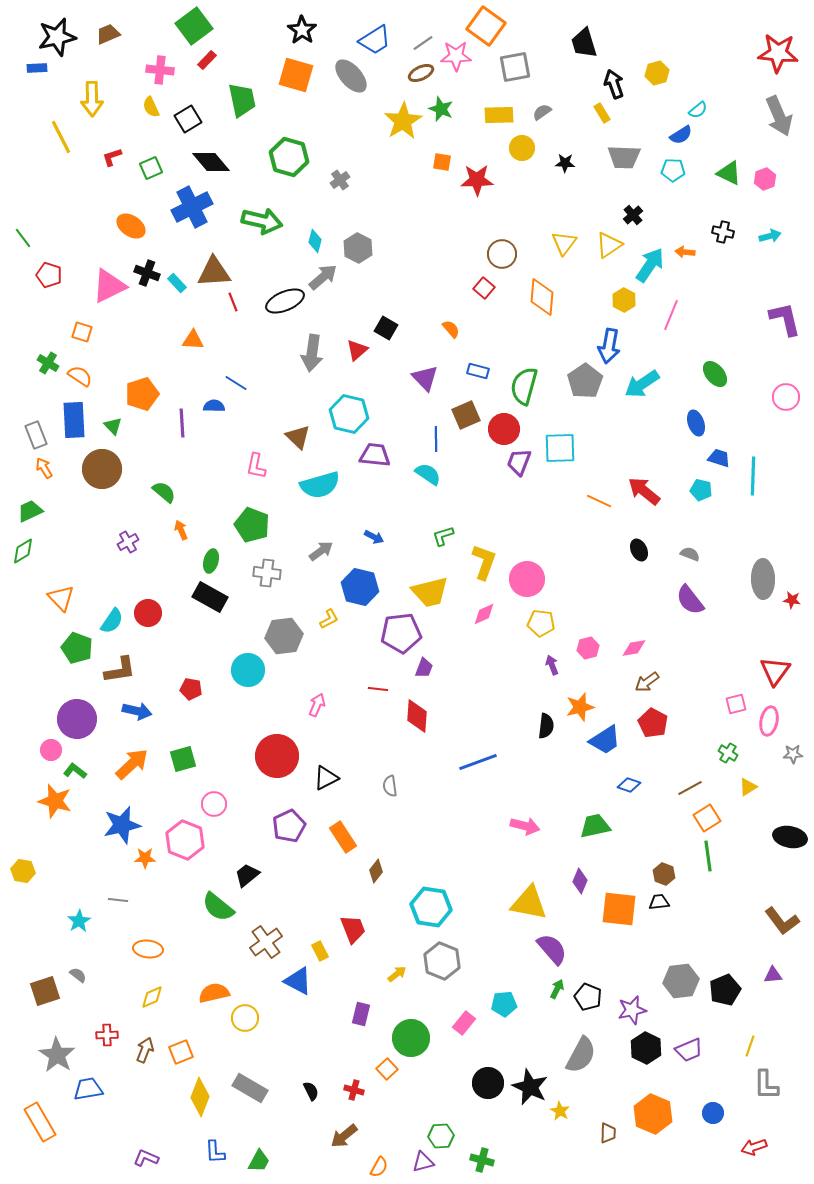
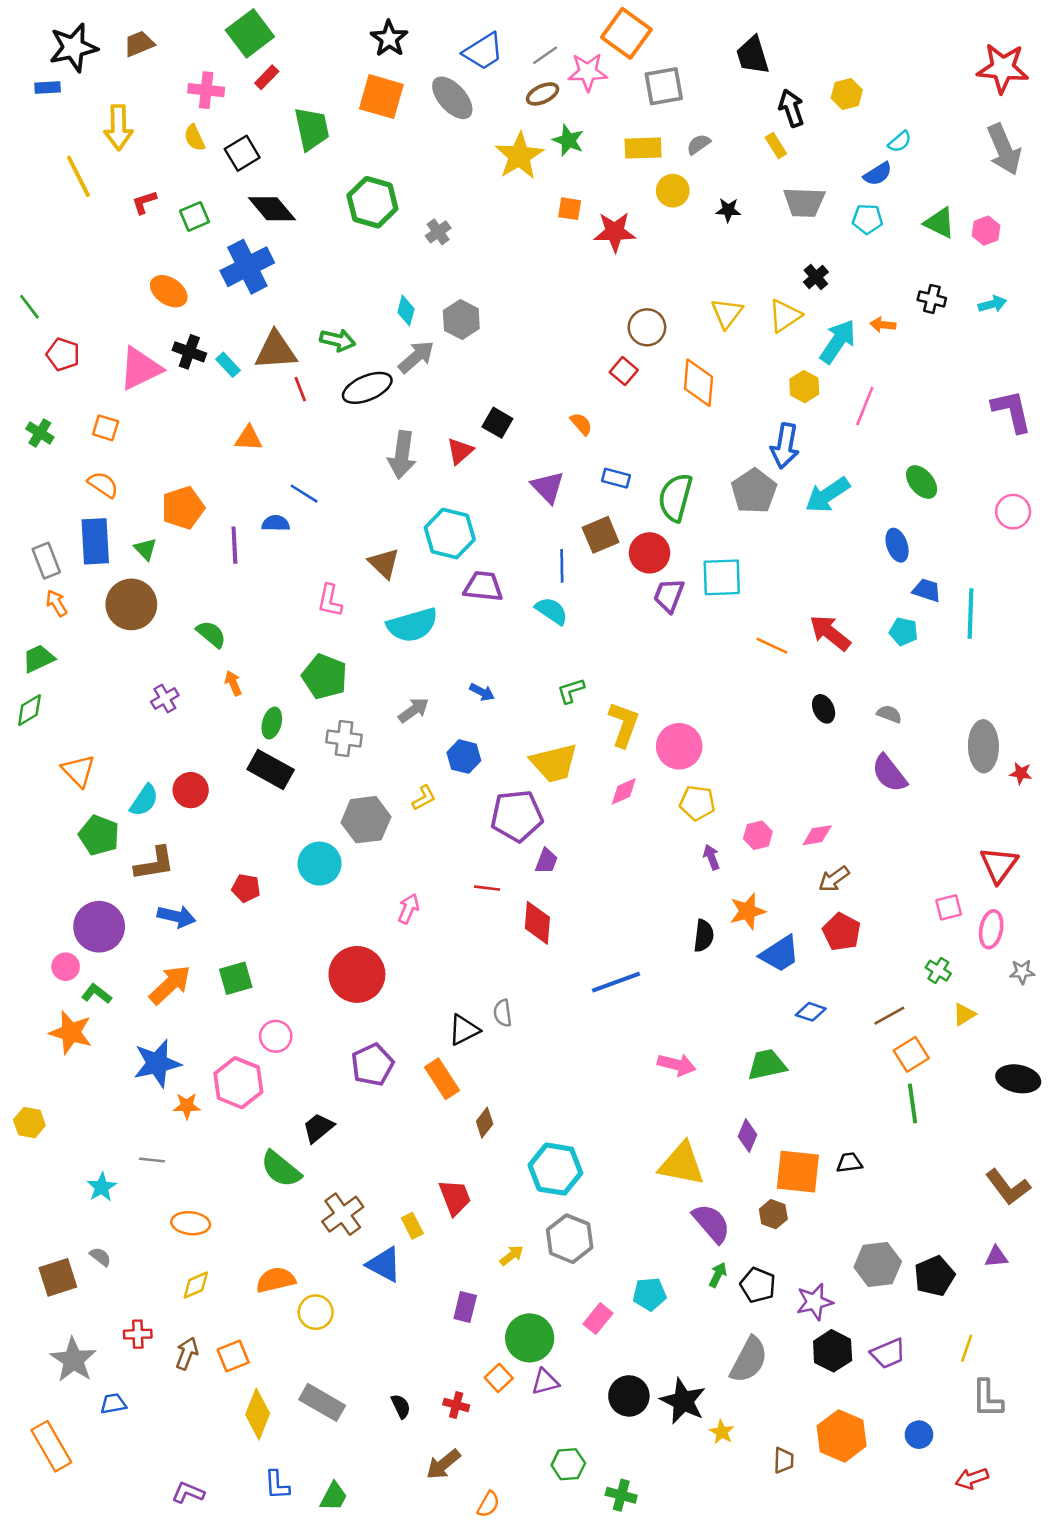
green arrow: (262, 221) -> (338, 340), moved, size x0.7
green cross: (48, 363) -> (40, 433), moved
blue hexagon: (360, 587) -> (464, 757), size x0.7
black triangle: (326, 778) -> (464, 1030), moved
brown hexagon: (664, 874) -> (773, 1214), moved
blue trapezoid: (88, 1089) -> (113, 1404), size x0.7
purple triangle: (423, 1162) -> (545, 1382), moved

